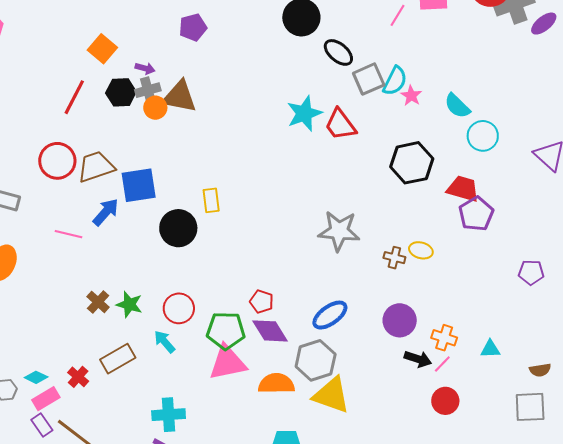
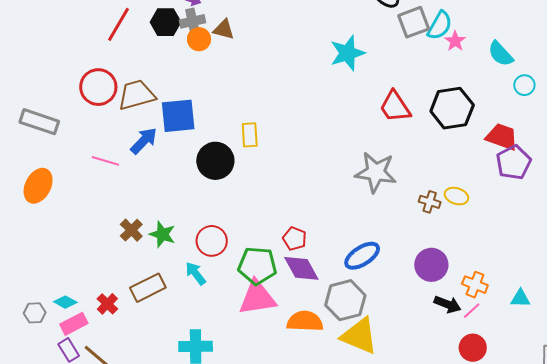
brown triangle: (180, 97) -> (224, 29), size x0.6
red trapezoid: (340, 125) -> (395, 107), moved
cyan circle: (483, 136) -> (524, 85), size x0.7

